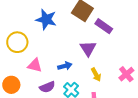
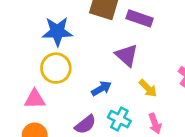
yellow circle: (17, 42) -> (56, 68), moved
pink triangle: (35, 65) -> (35, 99), moved

